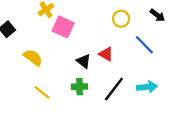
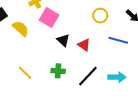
blue line: (144, 45) -> (118, 40), turned -36
yellow semicircle: (33, 57) -> (21, 28), moved
black triangle: (84, 61) -> (63, 40), moved

